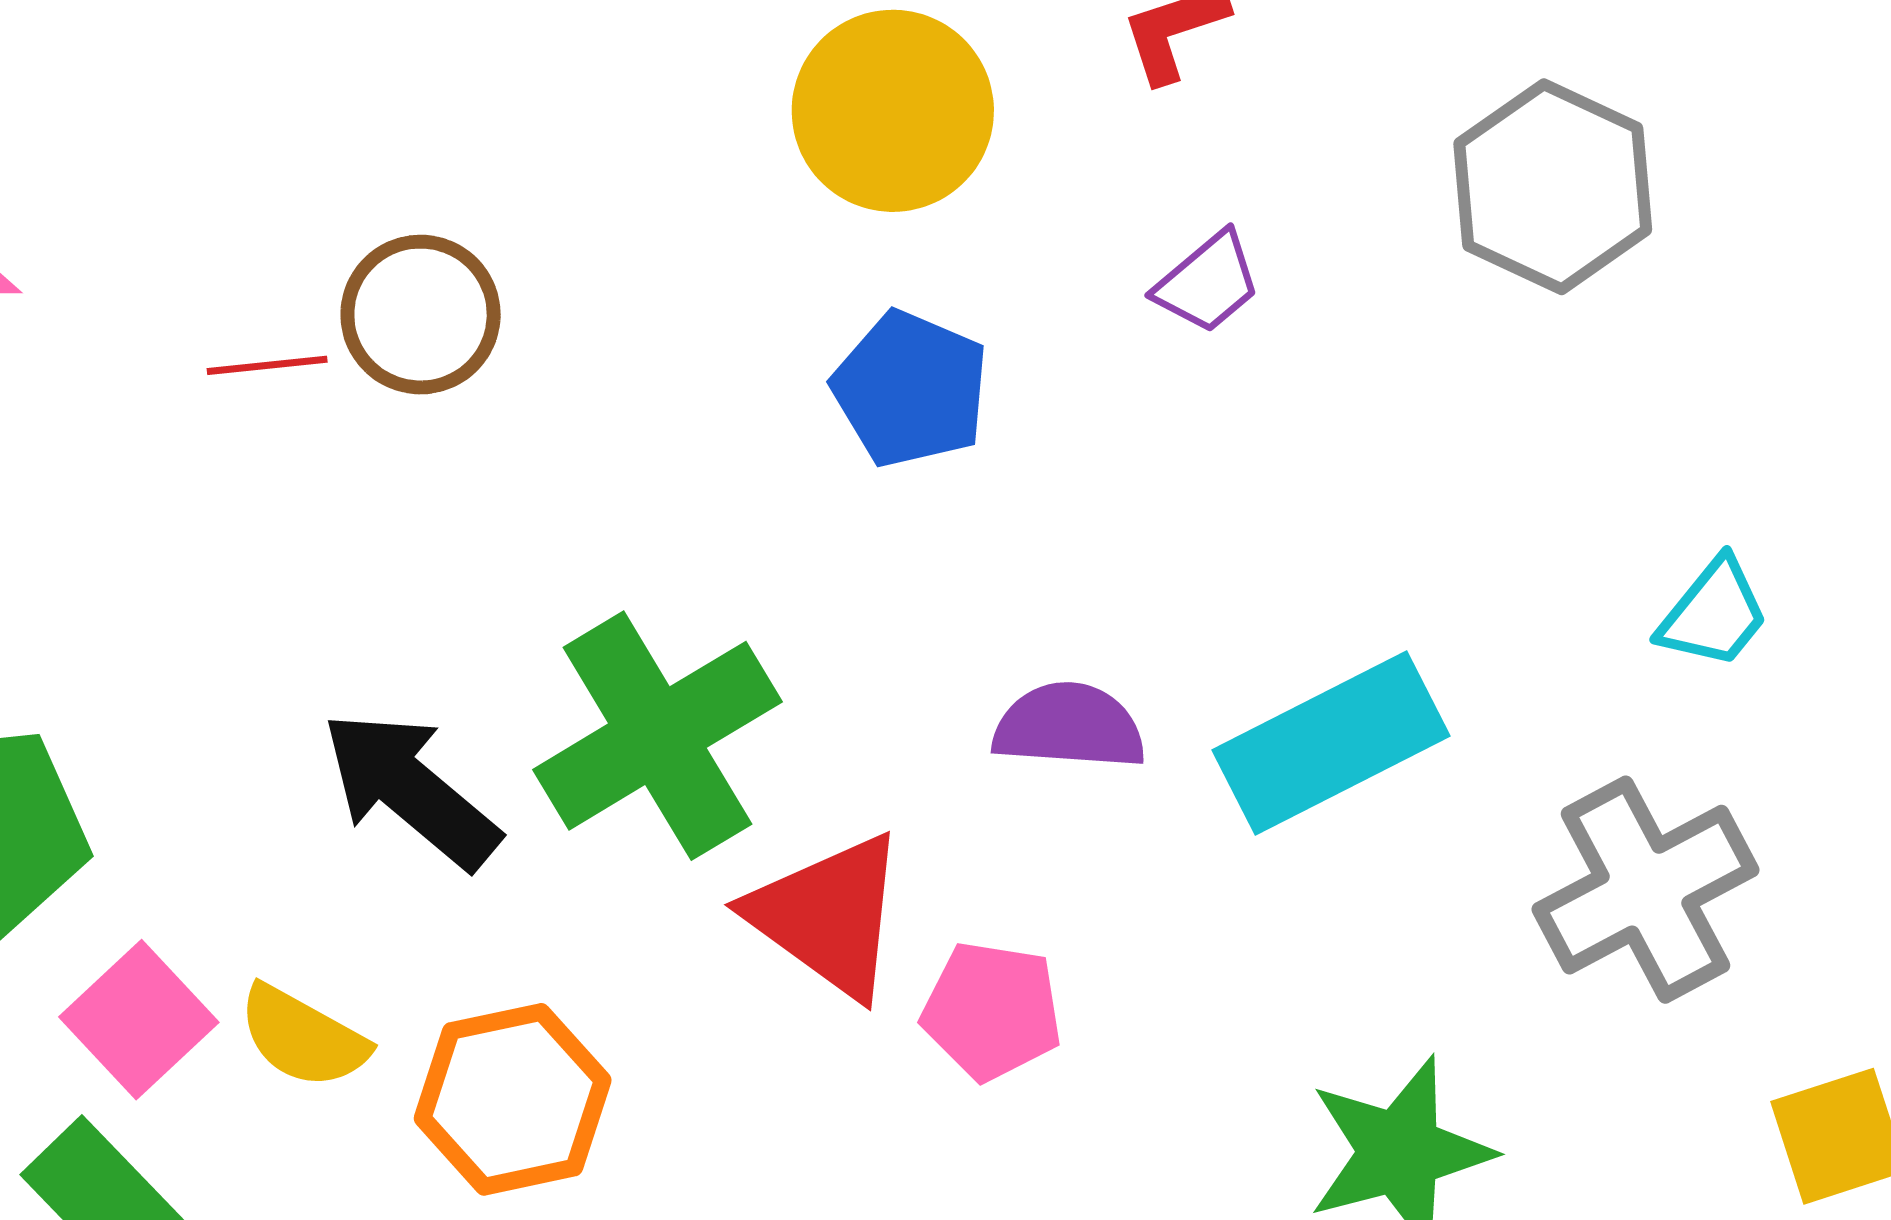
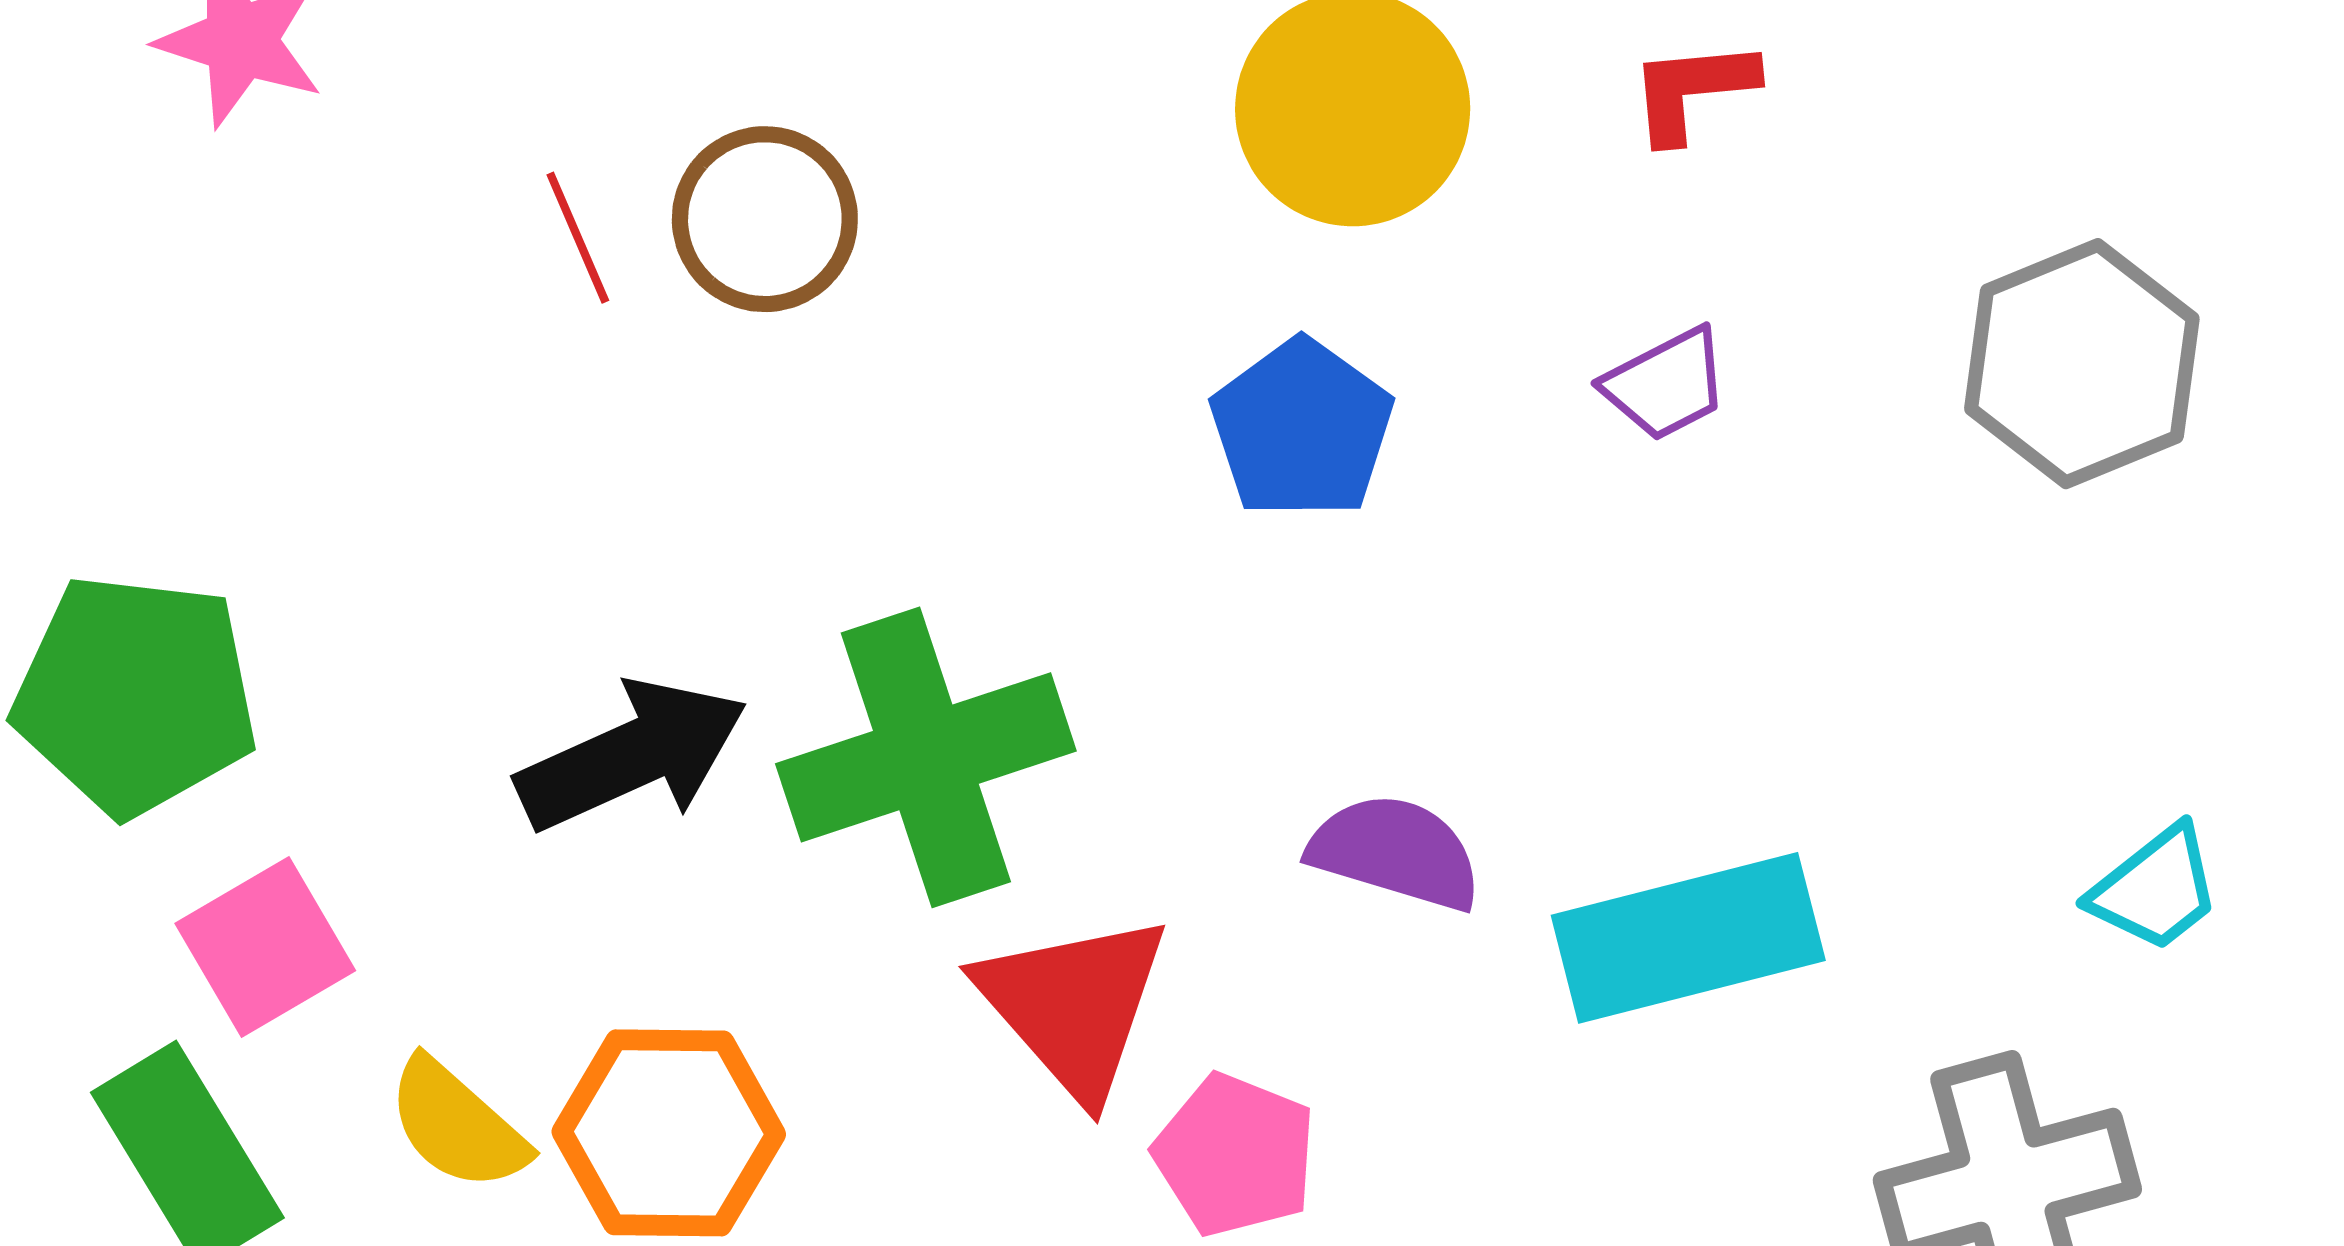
red line: (267, 365) -> (578, 238), turned 60
black arrow: (411, 790) -> (632, 755), turned 103
yellow semicircle: (303, 1037) -> (457, 1125), moved

